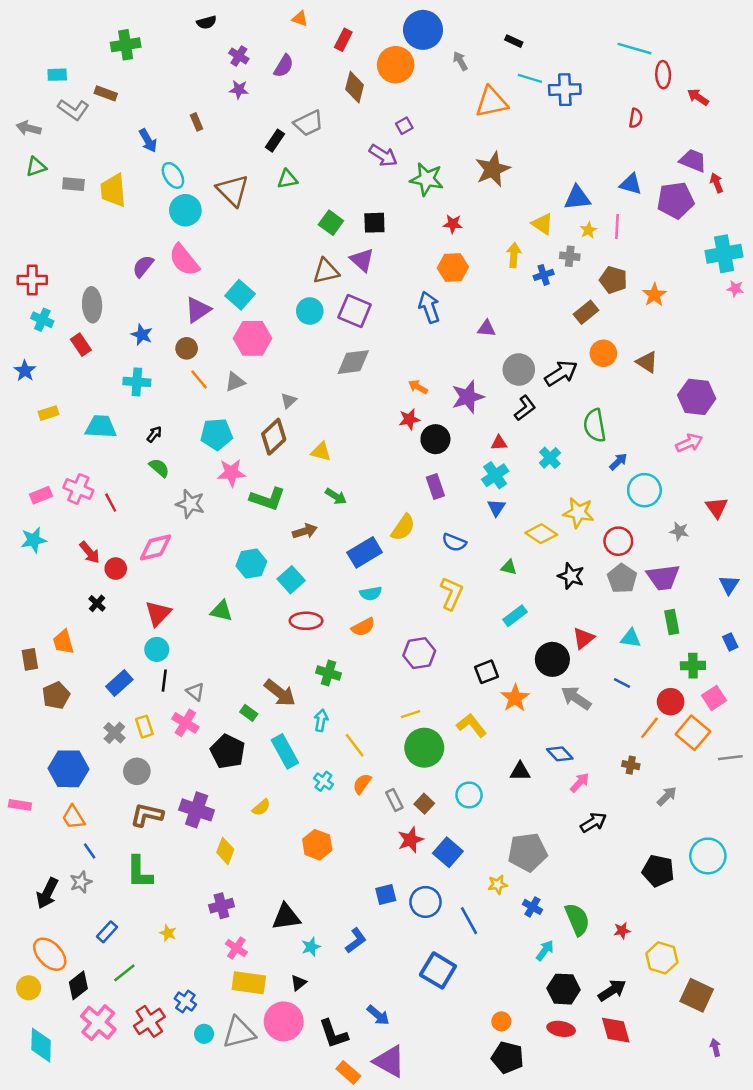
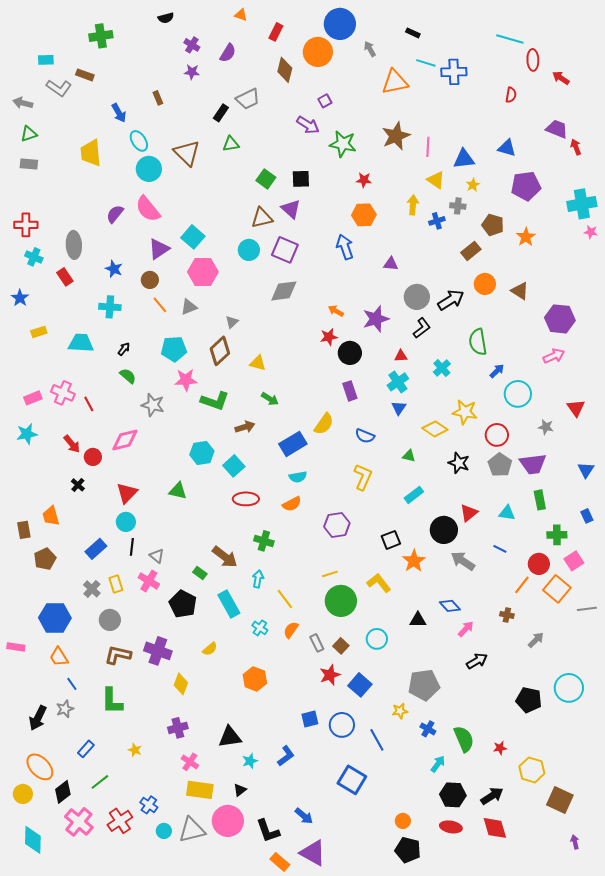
gray rectangle: (73, 184) -> (29, 164), moved
purple pentagon: (676, 200) -> (526, 186), moved
pink line: (617, 226) -> (428, 147), moved

